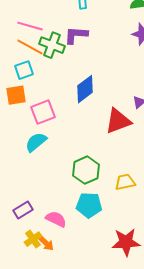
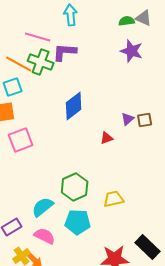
pink line: (30, 26) -> (38, 37), moved
pink square: (43, 112) -> (21, 140), moved
red triangle: (118, 121) -> (107, 138), size x0.5
cyan semicircle: (36, 142) -> (43, 207), moved

